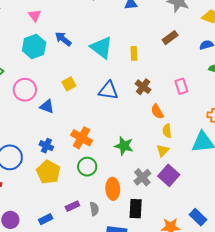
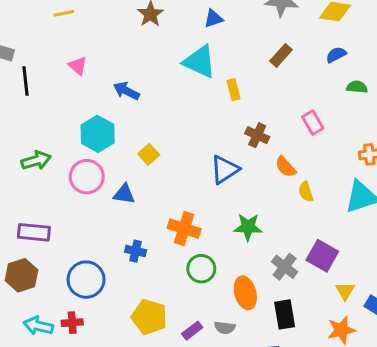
cyan hexagon: (34, 46) -> (98, 134), moved
cyan triangle: (101, 47) -> (200, 62), moved
blue triangle: (108, 91) -> (225, 170), moved, turned -30
yellow triangle: (163, 150) -> (345, 291), moved
yellow pentagon: (48, 172) -> (149, 317), moved
gray semicircle: (94, 209) -> (225, 328), turned 120

